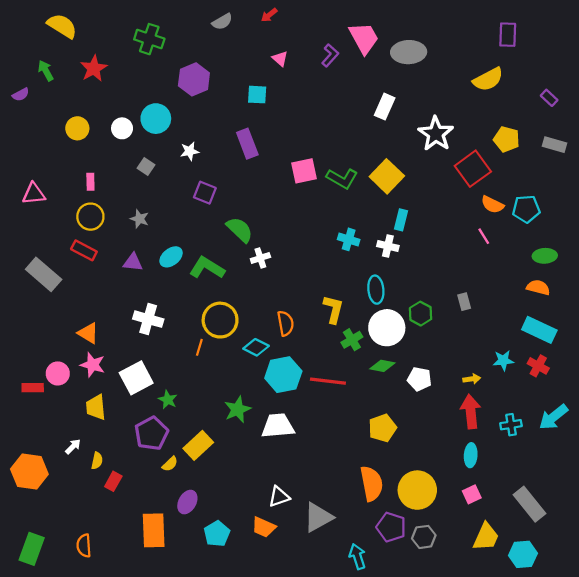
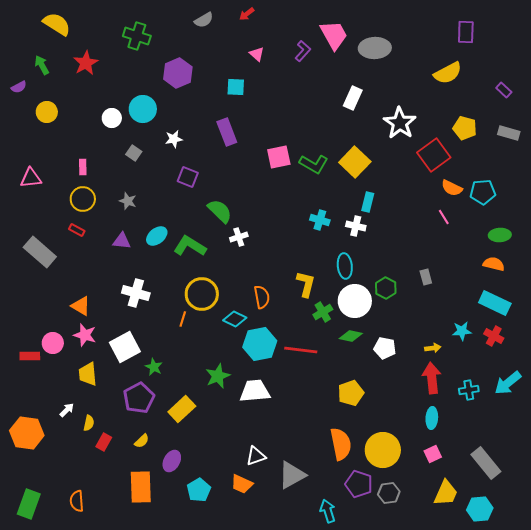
yellow circle: (77, 128) -> (47, 112), moved
red rectangle: (84, 250) -> (77, 230), size x0.7
yellow semicircle: (170, 464) -> (142, 441), moved

